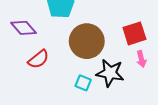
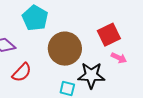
pink arrow: (141, 59) -> (119, 58), turned -42

